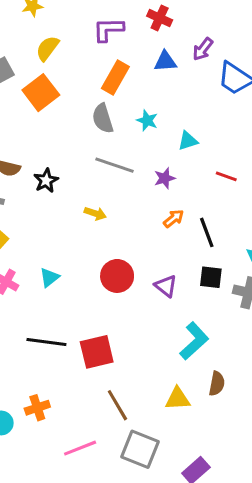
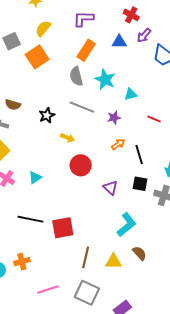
red cross: (160, 18) -> (131, 15), moved
cyan star: (147, 120) -> (105, 79), size x1.5
black star: (46, 180) -> (47, 115), moved
red circle: (117, 276) -> (81, 165), moved
brown semicircle: (217, 384) -> (139, 253), turned -56
brown line: (117, 405) -> (86, 257), moved, turned 40

